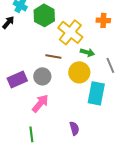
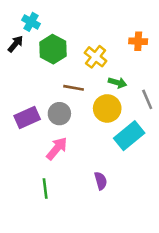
green hexagon: (44, 15) -> (53, 49), moved
yellow cross: (70, 32) -> (96, 57), size x0.7
cyan rectangle: (96, 93) -> (129, 136), turned 40

